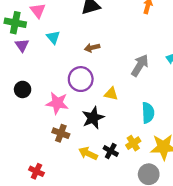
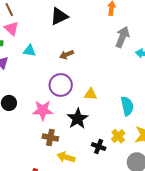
cyan triangle: (53, 37) -> (29, 51), turned -32
gray arrow: (140, 65) -> (122, 37), moved
yellow arrow: (88, 153) -> (66, 157), moved

